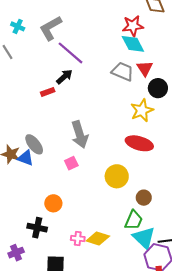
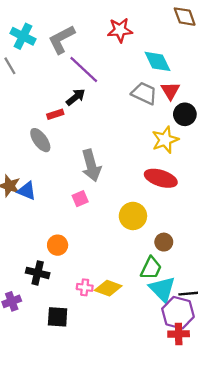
cyan cross: (18, 26) -> (23, 36), size x1.5
red star: (133, 26) -> (120, 30), moved
gray ellipse: (34, 144) -> (40, 140), moved

